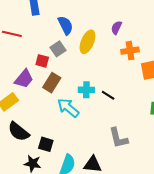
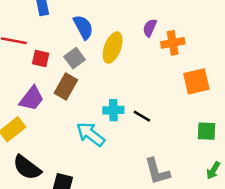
orange cross: (130, 51) -> (173, 43), moved
red square: (42, 61) -> (41, 58), moved
brown rectangle: (52, 83) -> (66, 87), moved

